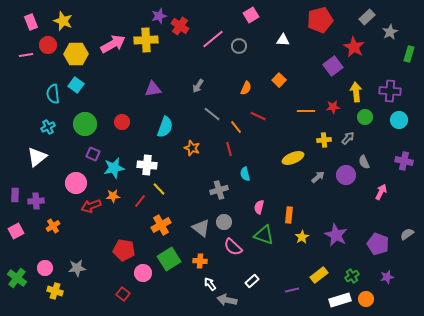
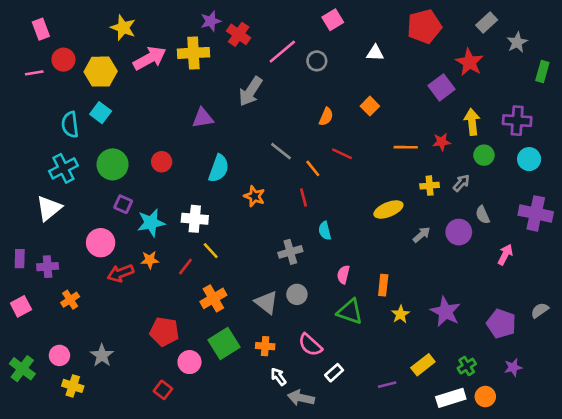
yellow star: (63, 21) -> (123, 28), moved
gray arrow: (198, 86) -> (250, 91), moved, size x1.6
cyan cross: (48, 127) -> (63, 168), size x1.5
purple cross: (404, 161) -> (536, 213), size x1.4
pink semicircle: (233, 247) -> (310, 345), moved
gray star: (77, 268) -> (102, 355), turned -30

